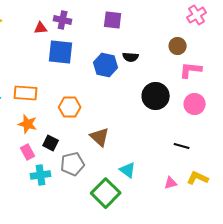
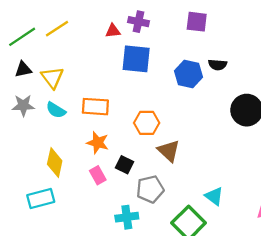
brown triangle: (100, 137) -> (169, 151), moved
cyan cross: (41, 175) -> (127, 217), moved

